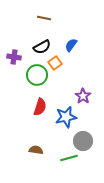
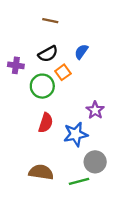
brown semicircle: (36, 150) -> (41, 172), size x1.5

